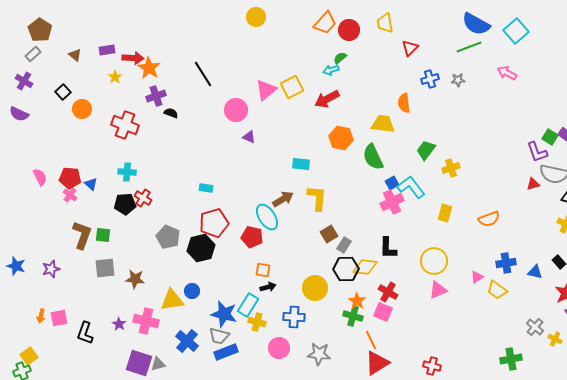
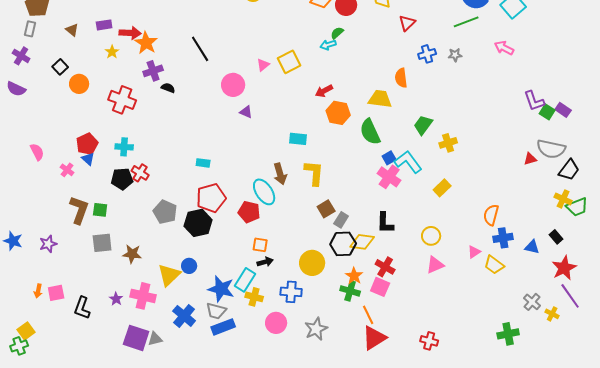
gray rectangle: (33, 54) -> (30, 29), turned -35
pink triangle: (266, 90) -> (263, 65), size x0.6
red arrow: (327, 99) -> (324, 91), moved, size x0.7
purple L-shape: (537, 152) -> (534, 101), moved
red pentagon: (70, 178) -> (87, 144), moved, turned -30
brown arrow: (283, 199) -> (280, 174), turned 105
pink cross: (392, 202) -> (389, 177), turned -30
yellow rectangle: (445, 213) -> (442, 188), turned 30
orange semicircle: (489, 219) -> (491, 215), moved, turned 125
yellow circle: (434, 261) -> (431, 236), size x0.7
yellow triangle: (172, 300) -> (169, 275), turned -35
gray star: (319, 354) -> (316, 329), turned -30

